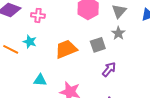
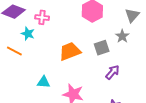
gray triangle: (119, 11) -> (132, 15), moved
cyan star: (30, 42) -> (28, 34), moved

